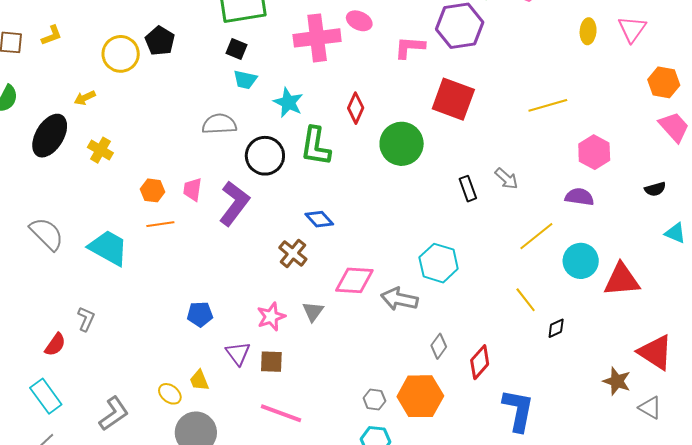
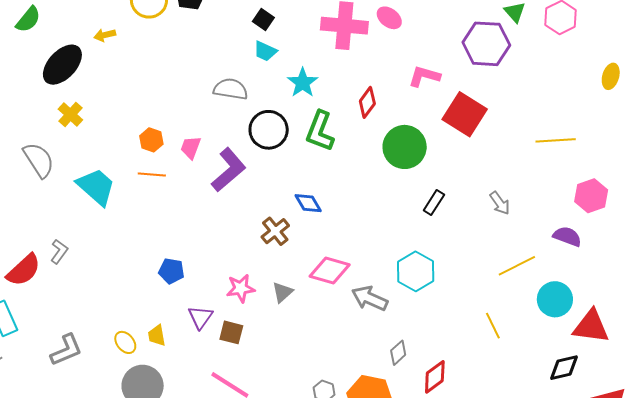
pink L-shape: (410, 47) -> (424, 76), moved
yellow cross: (100, 150) -> (70, 115), moved
black rectangle: (468, 189) -> (434, 202), moved, turned 40
black diamond: (556, 328) -> (564, 368), moved, size x1.5
red semicircle: (55, 345) -> (24, 270), size x1.5

